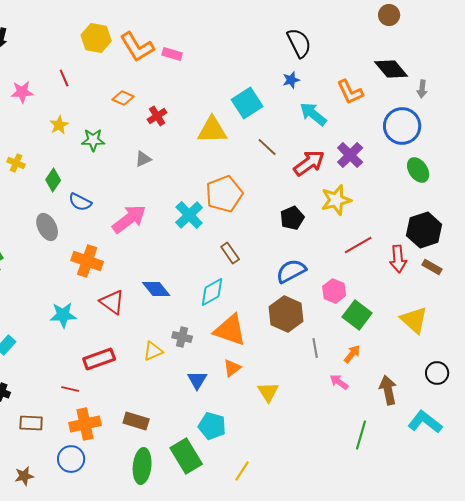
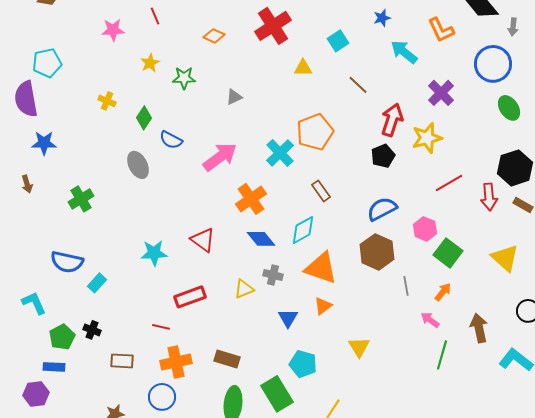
cyan square: (247, 103) -> (338, 41), size x0.7
red cross: (157, 116) -> (273, 26), moved, size x1.8
yellow triangle: (212, 130) -> (303, 68), size x0.6
red arrow: (309, 163) -> (392, 120), moved, turned -36
orange cross: (87, 261) -> (251, 199), moved, turned 36
blue diamond: (156, 289) -> (261, 239), moved
yellow triangle: (268, 392) -> (359, 347), moved
green line: (361, 435) -> (442, 355), moved

